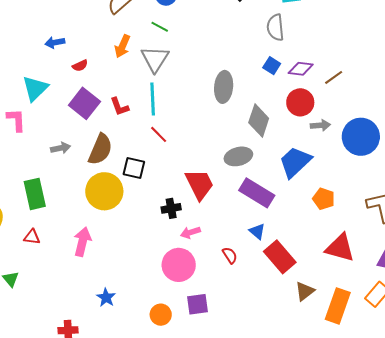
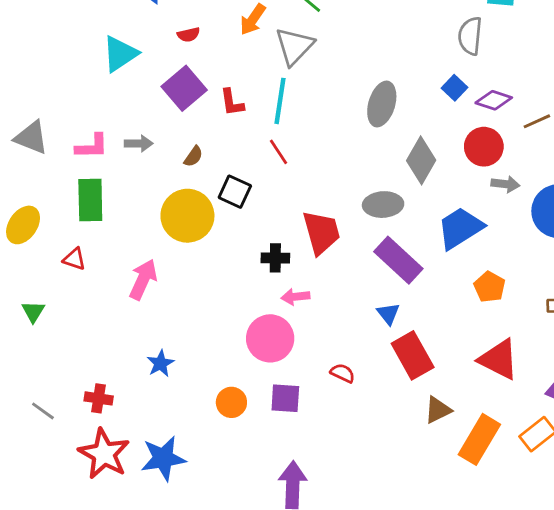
pink L-shape: (16, 120) -> (92, 146), moved, turned 80
brown semicircle: (100, 149) -> (193, 156), size x0.5
red semicircle: (230, 255) -> (343, 373), moved, turned -42

